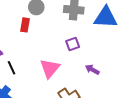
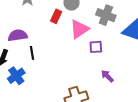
pink triangle: (50, 68) -> (79, 29), moved

